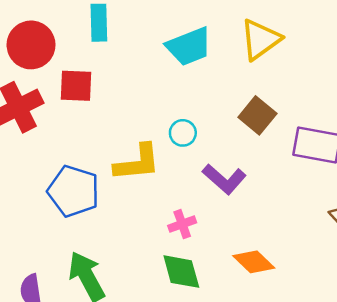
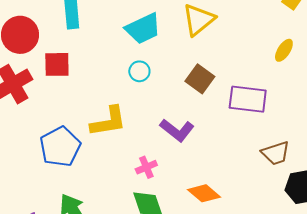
cyan circle: (183, 133) -> (139, 71), moved
blue pentagon: (74, 191) -> (60, 147), turned 30

